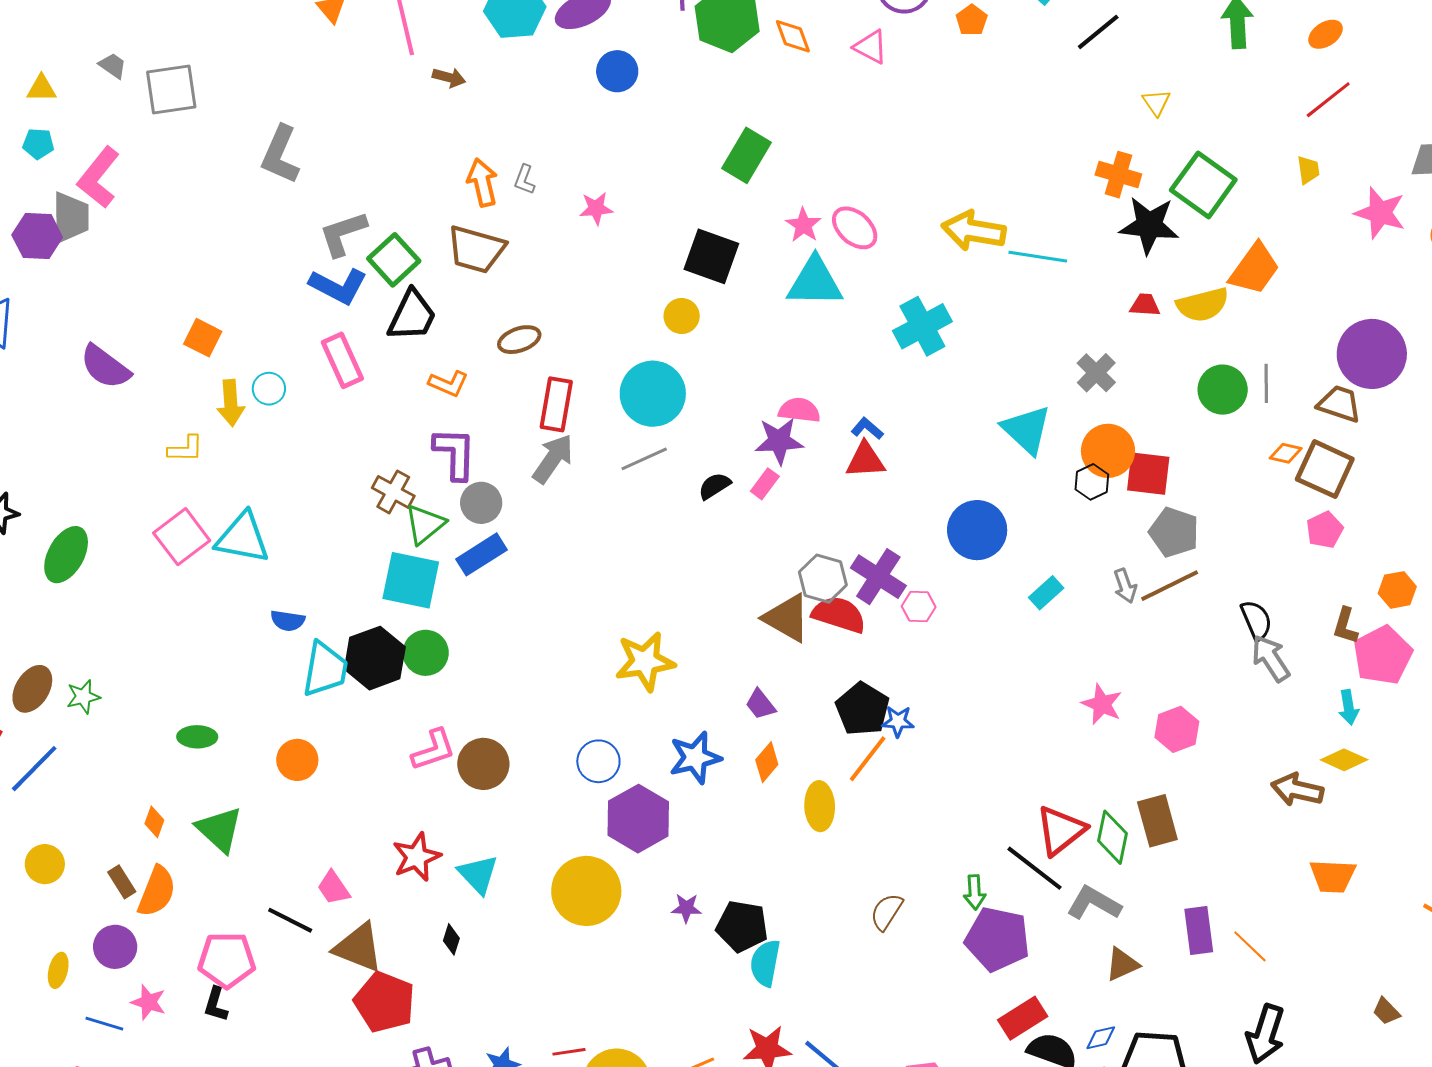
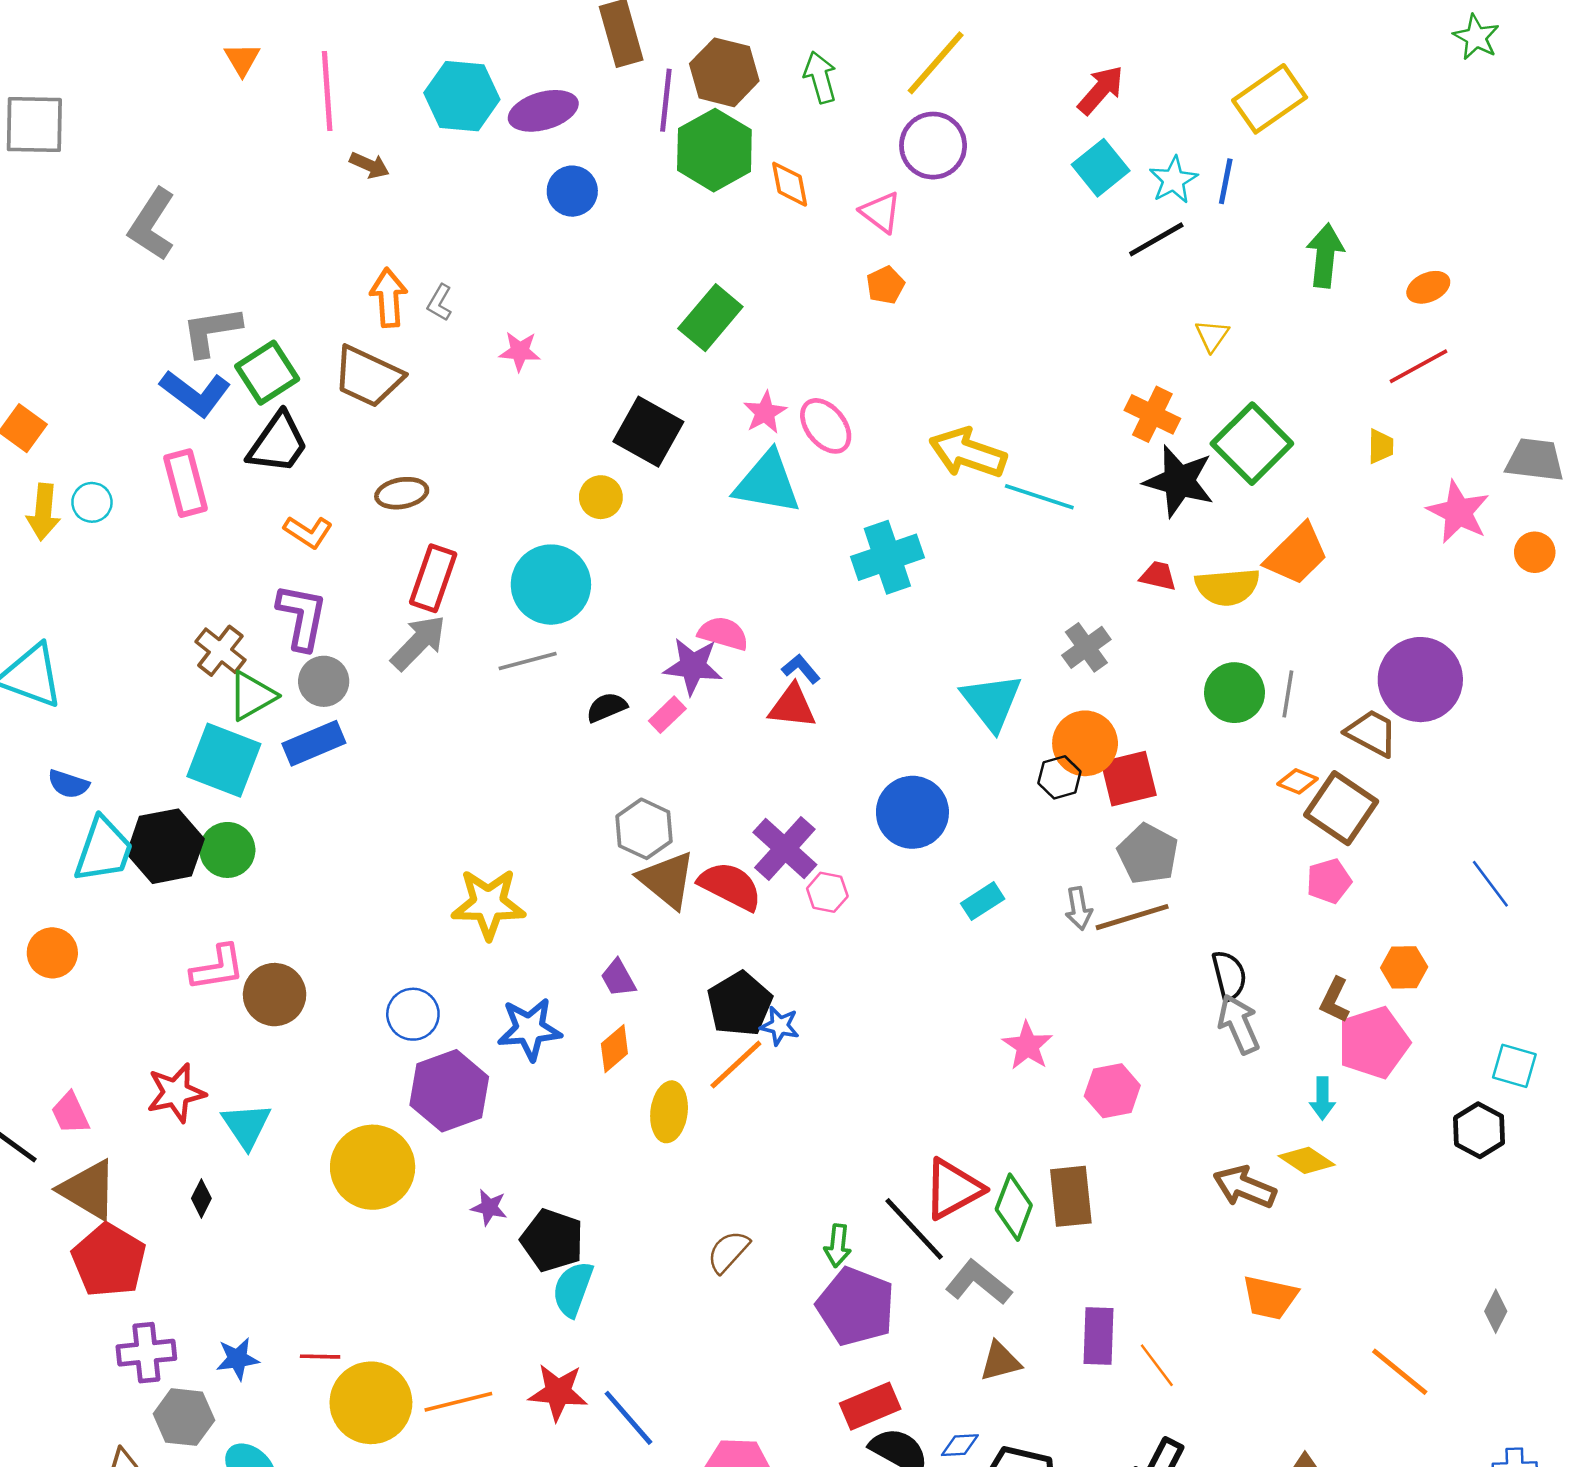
orange pentagon: (972, 20) -> (885, 285), moved
red square: (1148, 474) -> (1129, 779), turned -30
gray hexagon: (823, 579) -> (644, 829), moved

